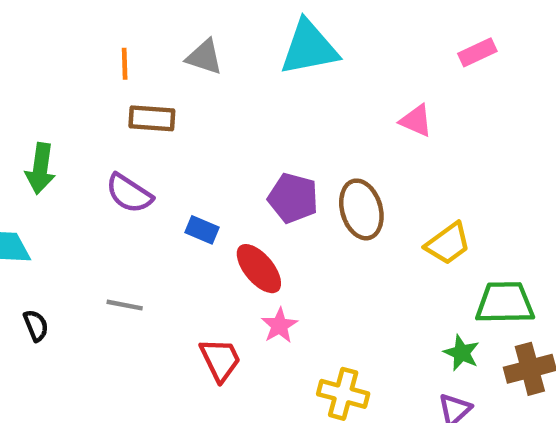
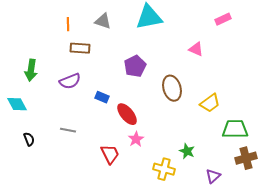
purple semicircle: (129, 193) -> (70, 81), turned -55
purple pentagon: (293, 198) -> (135, 66), moved, turned 30
green star: (462, 353) -> (187, 151), moved

